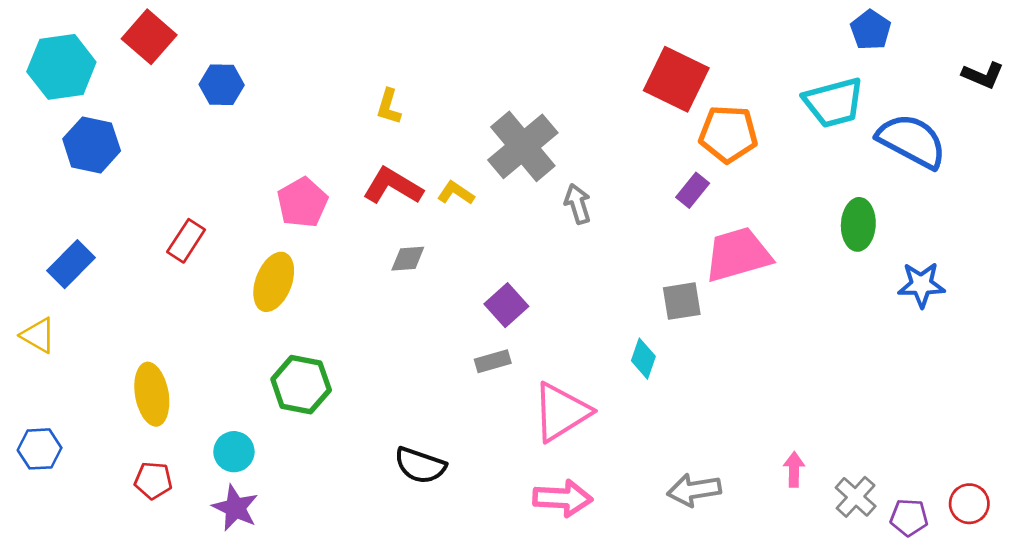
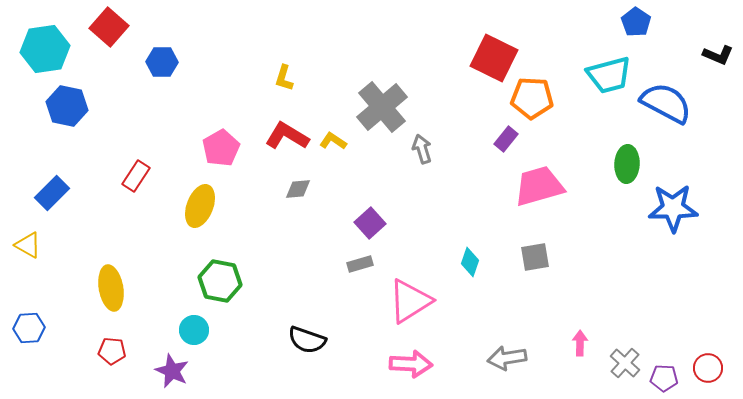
blue star: (921, 285) -> (673, 208), size x1.4
gray square: (682, 301) -> (535, 257), moved
cyan circle: (234, 452) -> (194, 330), moved

